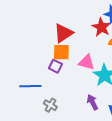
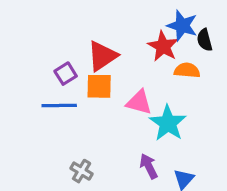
purple square: (55, 66) -> (66, 74), moved, turned 32
blue line: (30, 86) -> (59, 106), moved

